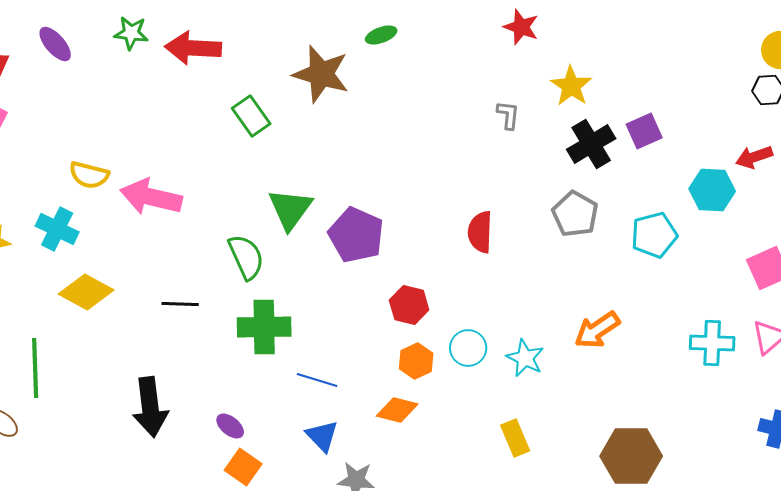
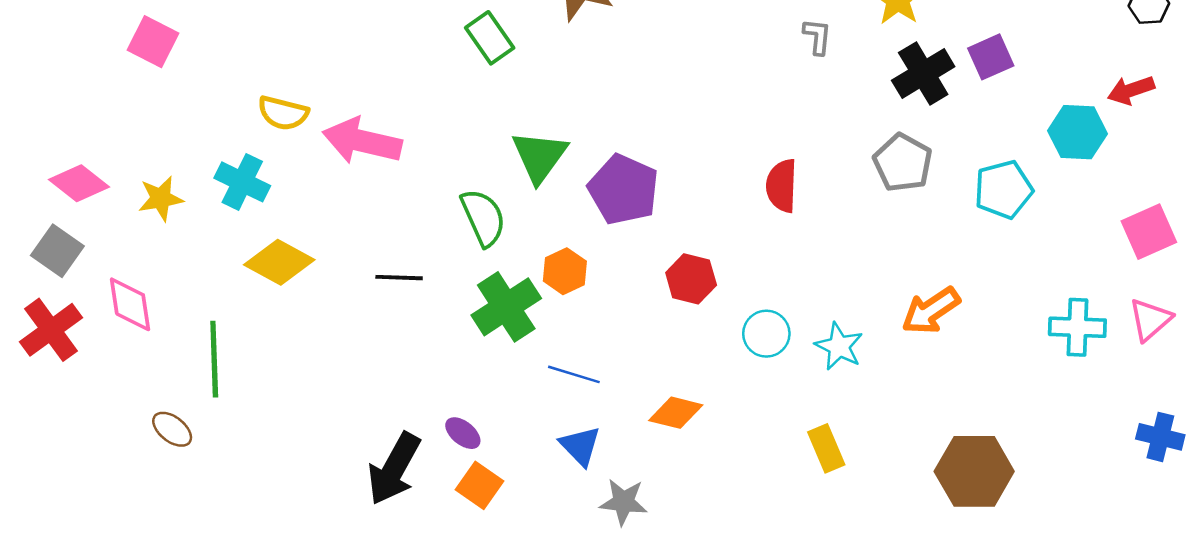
green cross: (264, 327) -> (506, 307), turned -32
orange hexagon: (416, 361) -> (565, 271), moved
black arrow: (150, 407) -> (394, 469), moved, turned 36

